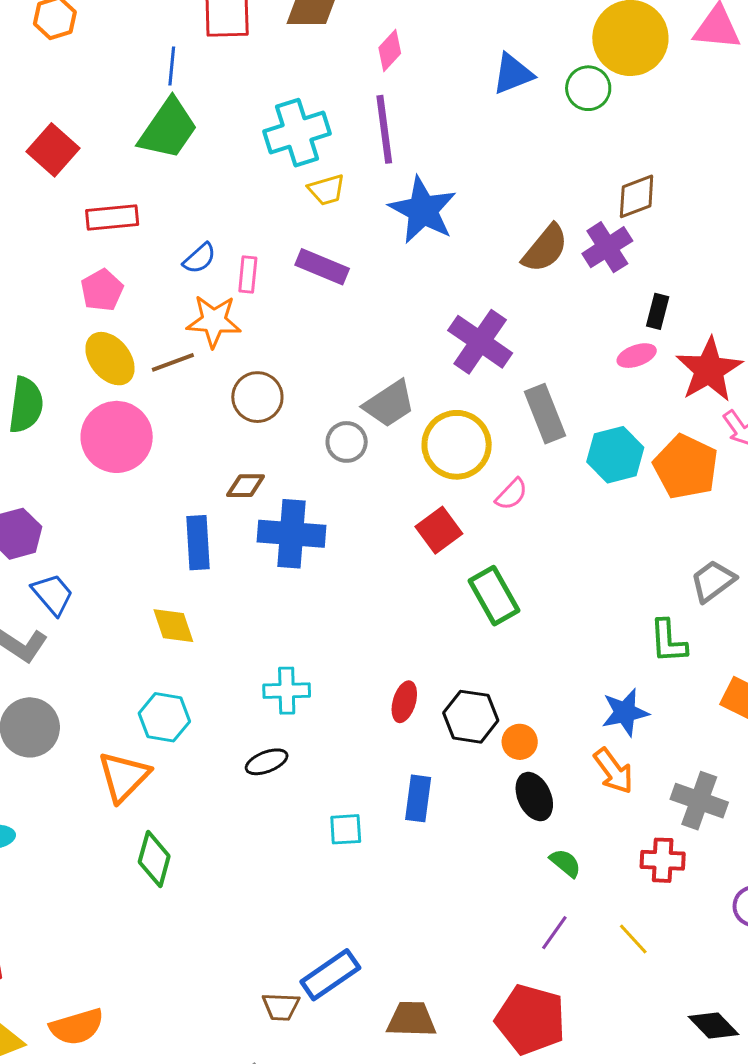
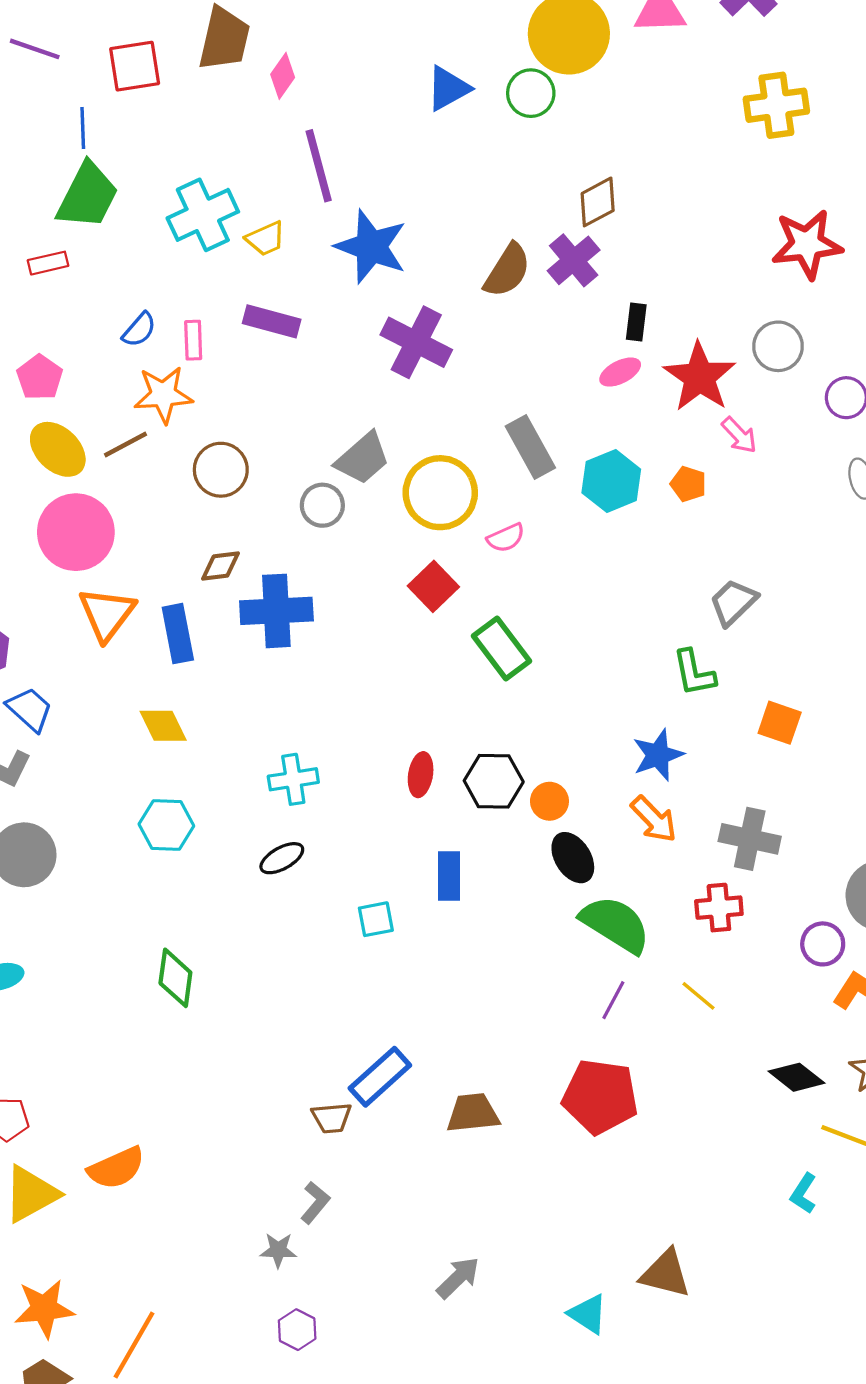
pink diamond: (390, 50) -> (283, 76), moved
cyan cross: (297, 133) -> (203, 215), moved
red rectangle: (112, 218) -> (48, 263), moved, size x0.7
purple cross: (480, 342) -> (416, 342), moved
orange pentagon: (686, 467) -> (688, 484), size x0.5
pink semicircle: (511, 494) -> (506, 538), turned 30
orange triangle: (124, 777) -> (107, 614), moved
green semicircle: (565, 863) -> (615, 924), size x2.0

